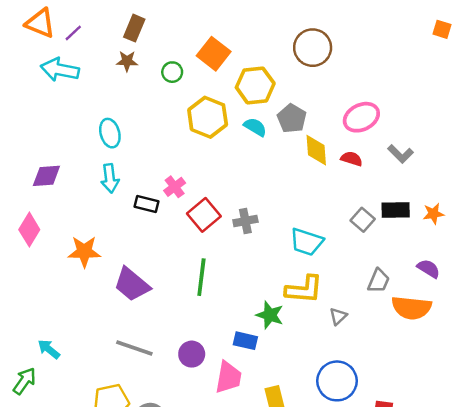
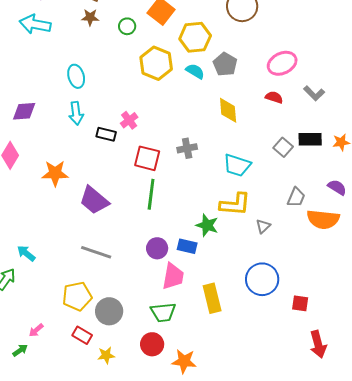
yellow diamond: (316, 150) -> (228, 110), moved
red square: (204, 215) -> (147, 158), moved, turned -36
purple circle: (192, 354) -> (157, 248), moved

